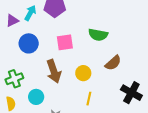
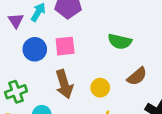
purple triangle: (12, 20) -> (16, 21), turned -40
pink square: (65, 42) -> (65, 46), moved

